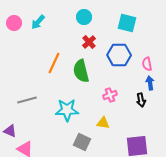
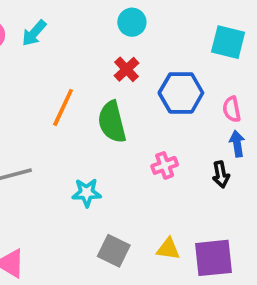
cyan circle: (84, 17) -> (132, 22), moved
cyan square: (127, 23) -> (228, 42), moved
cyan star: (67, 110) -> (87, 193), size x0.7
yellow triangle: (103, 123) -> (168, 249), moved

